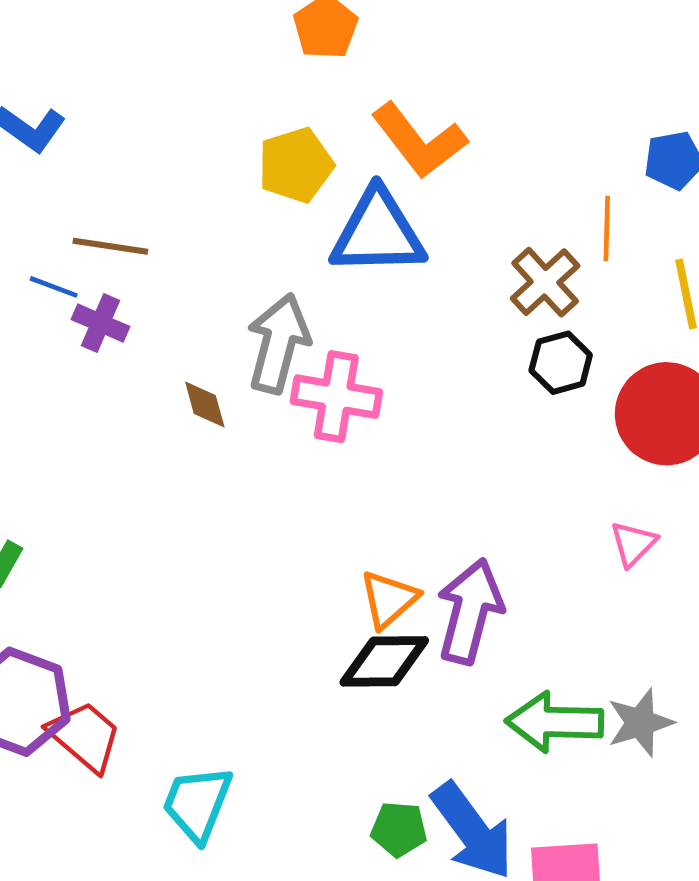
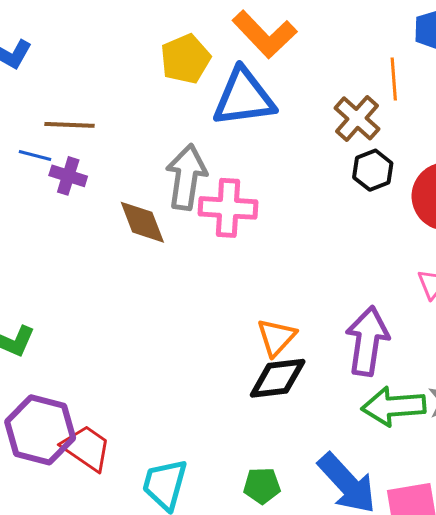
brown diamond: (205, 405) -> (142, 222), size x1.5
purple arrow: (470, 611) -> (367, 341), moved
green pentagon: (399, 829) -> (262, 486), moved

